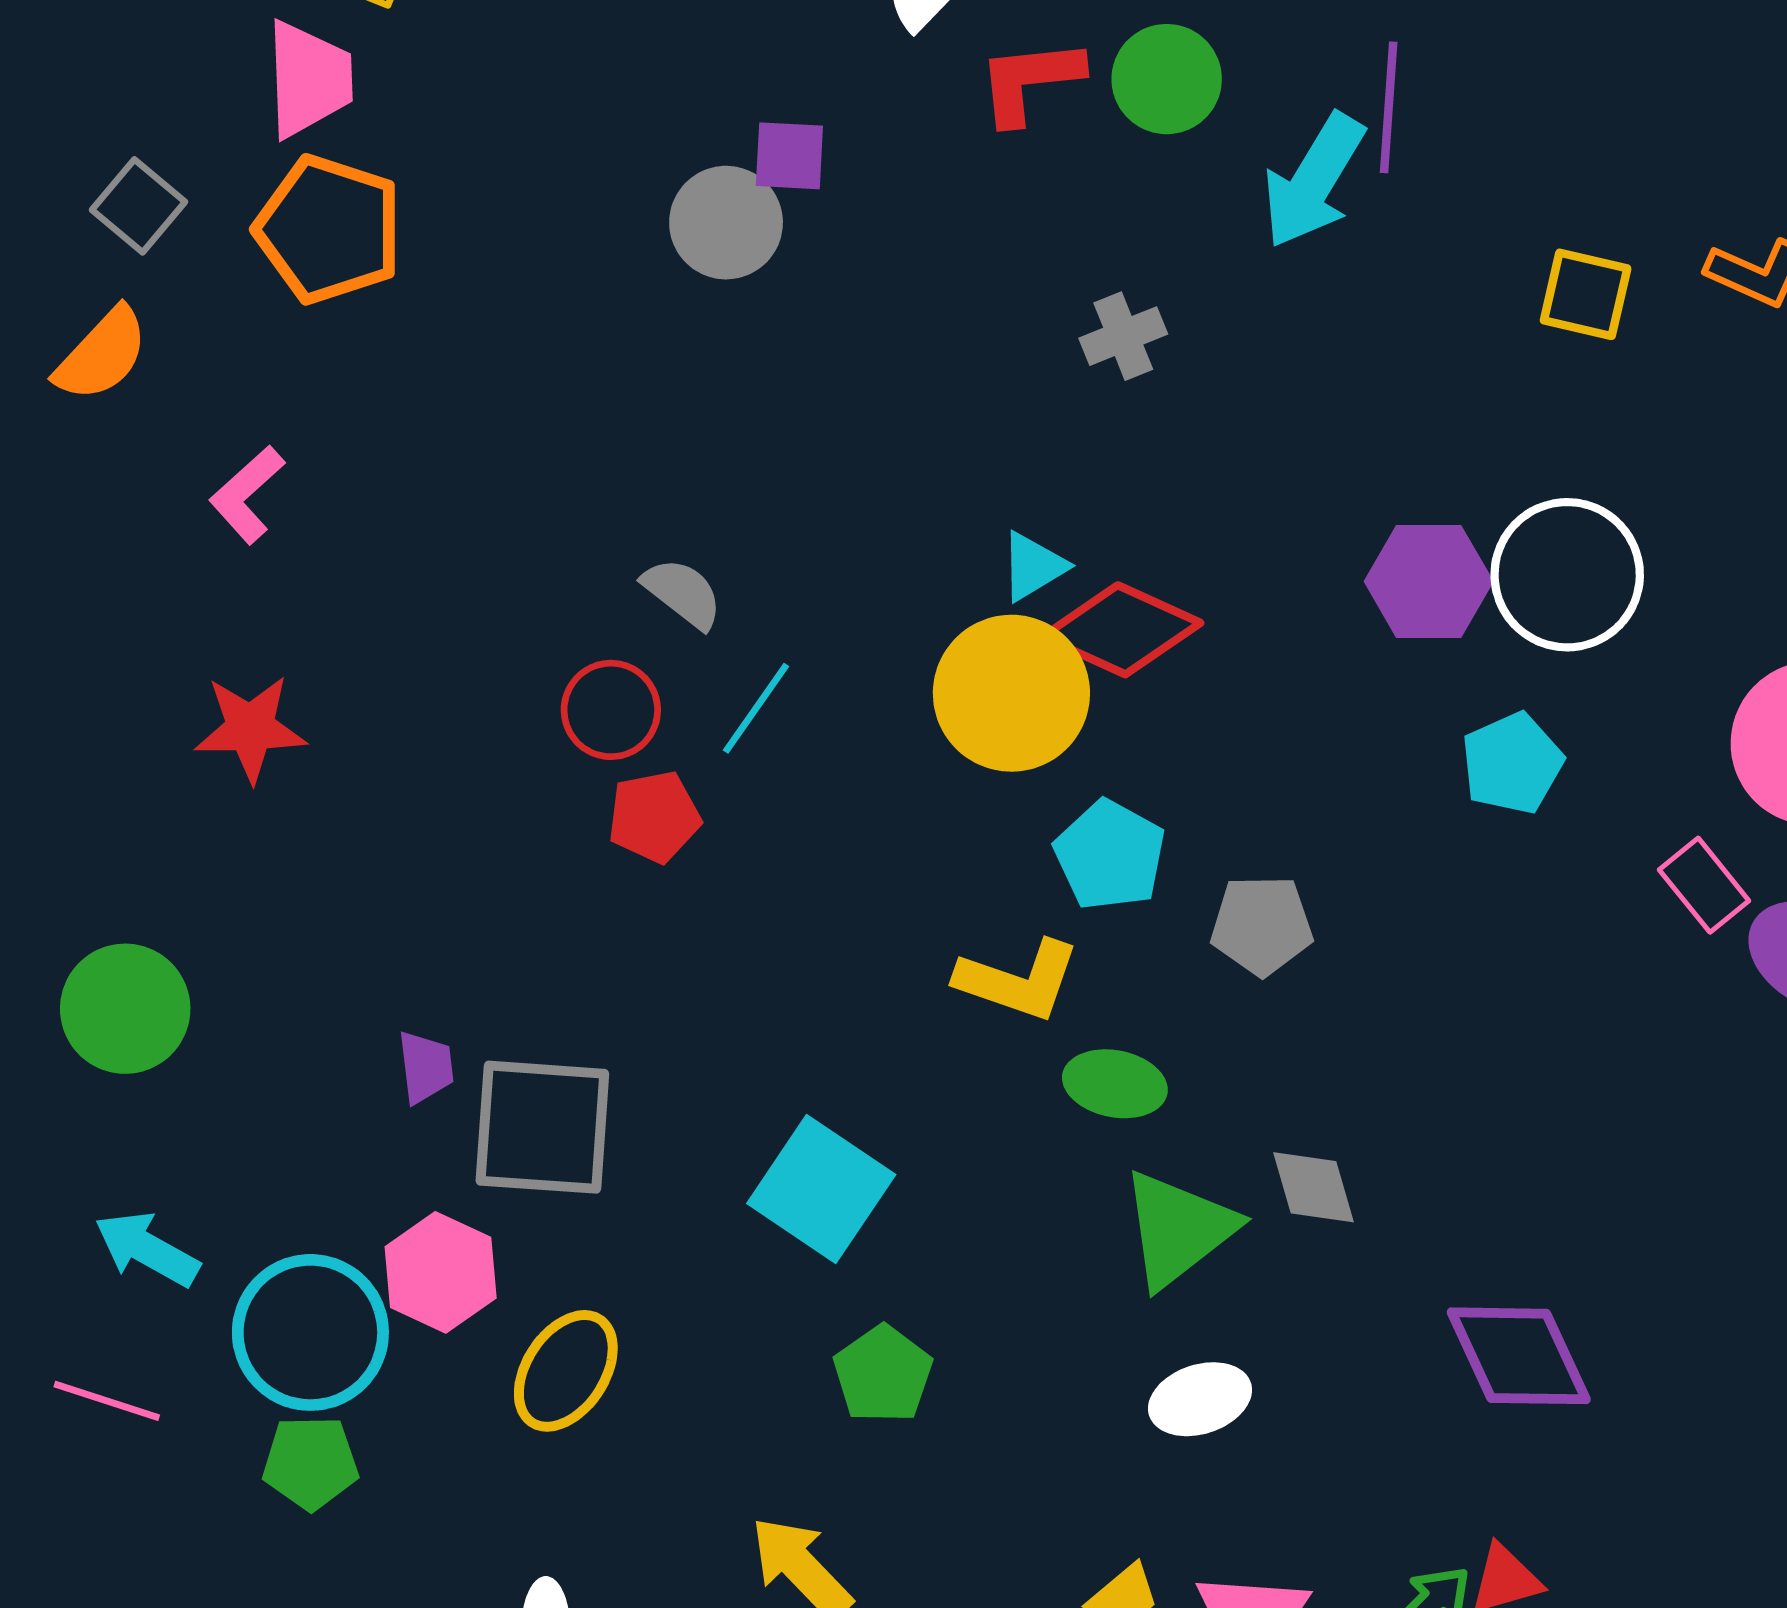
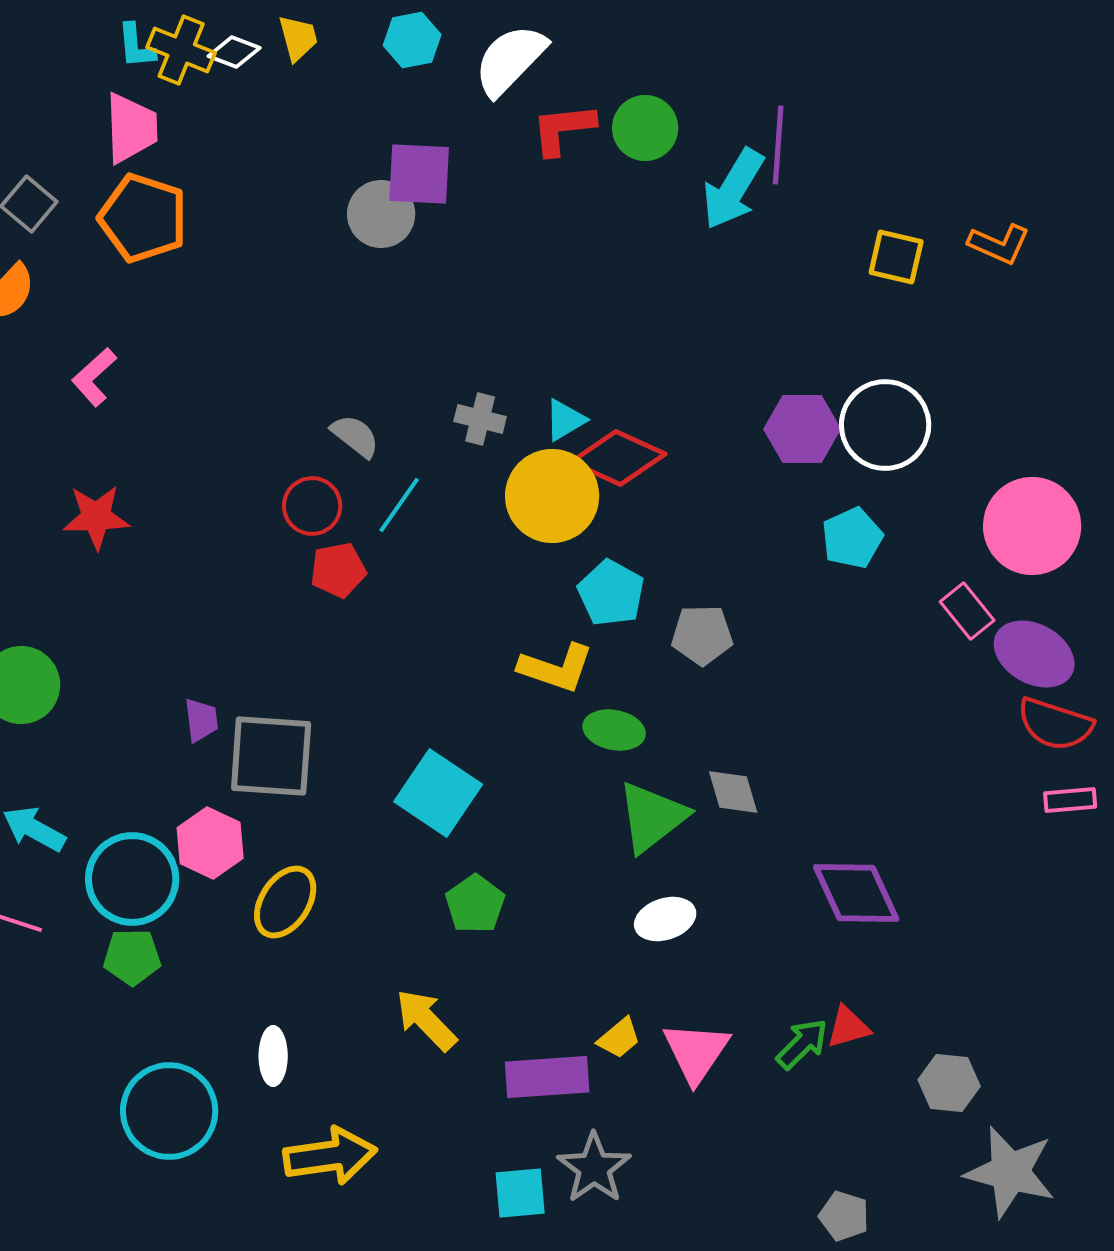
purple square: (789, 156) -> (419, 174), size x1.5
gray cross: (1123, 336) -> (480, 419), moved, turned 36

